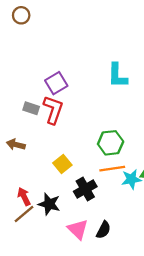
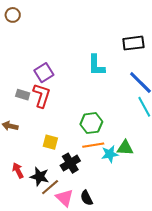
yellow square: (62, 164) -> (50, 142), turned -35
brown line: (24, 214) -> (50, 187), moved
black semicircle: (103, 230) -> (87, 198), turned 126

